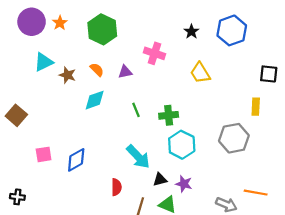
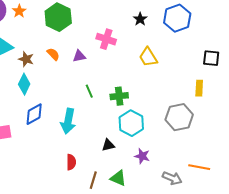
cyan diamond: (95, 100) -> (24, 84), moved, turned -45
cyan arrow: (138, 157) -> (68, 121), moved, turned 55
blue diamond: (76, 160) -> (34, 114), moved
black triangle: (160, 180) -> (108, 145), moved
purple star: (184, 184) -> (142, 156), moved

